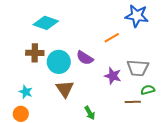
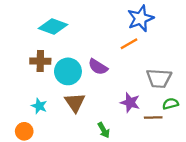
blue star: (137, 16) -> (141, 18), moved, turned -30
purple star: (113, 76) -> (130, 103), moved
cyan star: (26, 92) -> (39, 106), moved

